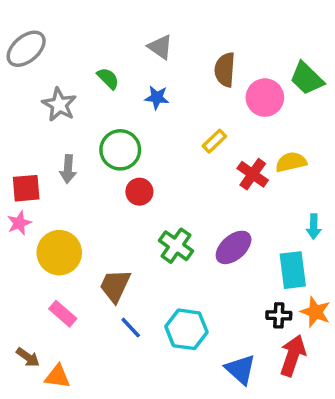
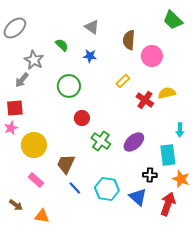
green trapezoid: (307, 78) -> (173, 20), moved
gray arrow: (68, 169) -> (22, 80), moved, turned 35
red circle: (139, 192) -> (82, 118), moved
black cross: (279, 315) -> (150, 175), moved
blue triangle: (240, 369) -> (138, 197), moved
orange triangle: (58, 376) -> (42, 216), moved

